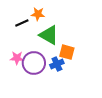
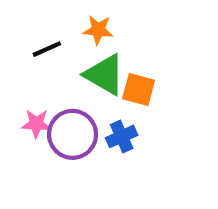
orange star: (38, 14) -> (98, 30), moved
orange square: (67, 52) -> (139, 90), moved

